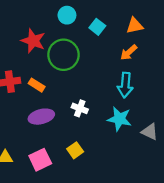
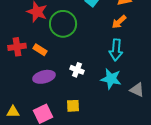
yellow square: (75, 150) -> (73, 106), turned 32

